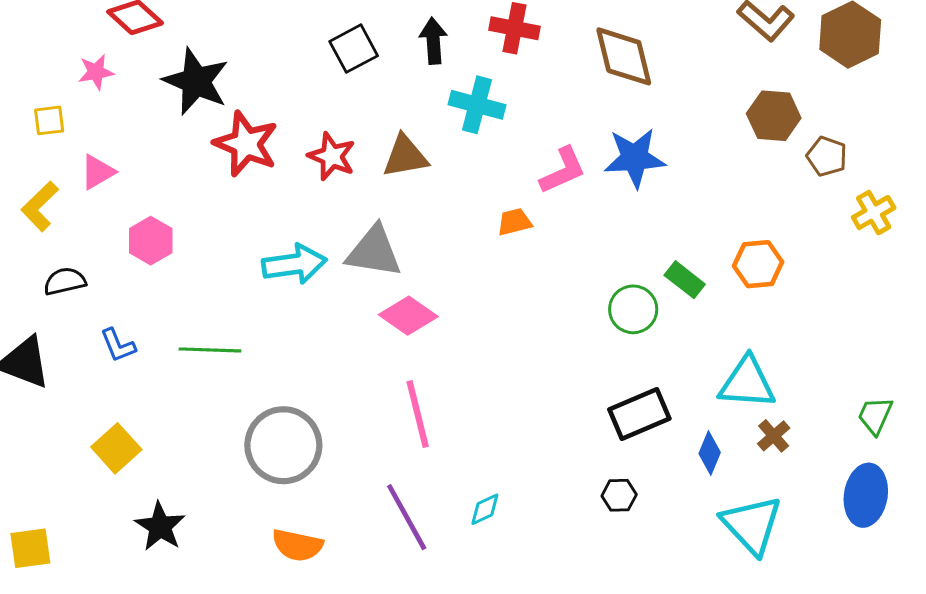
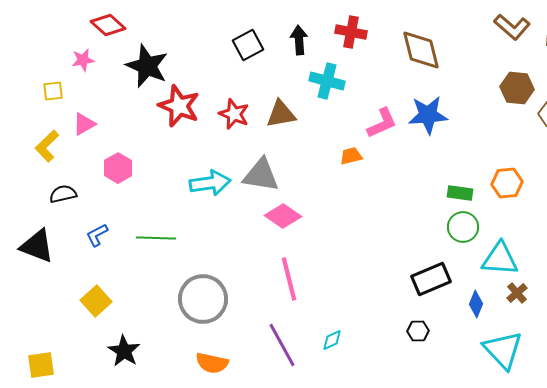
green rectangle: (685, 280) -> (460, 193), turned -30
green circle: (633, 309) -> (463, 227), moved
blue L-shape: (118, 345) -> (97, 235), turned 85

